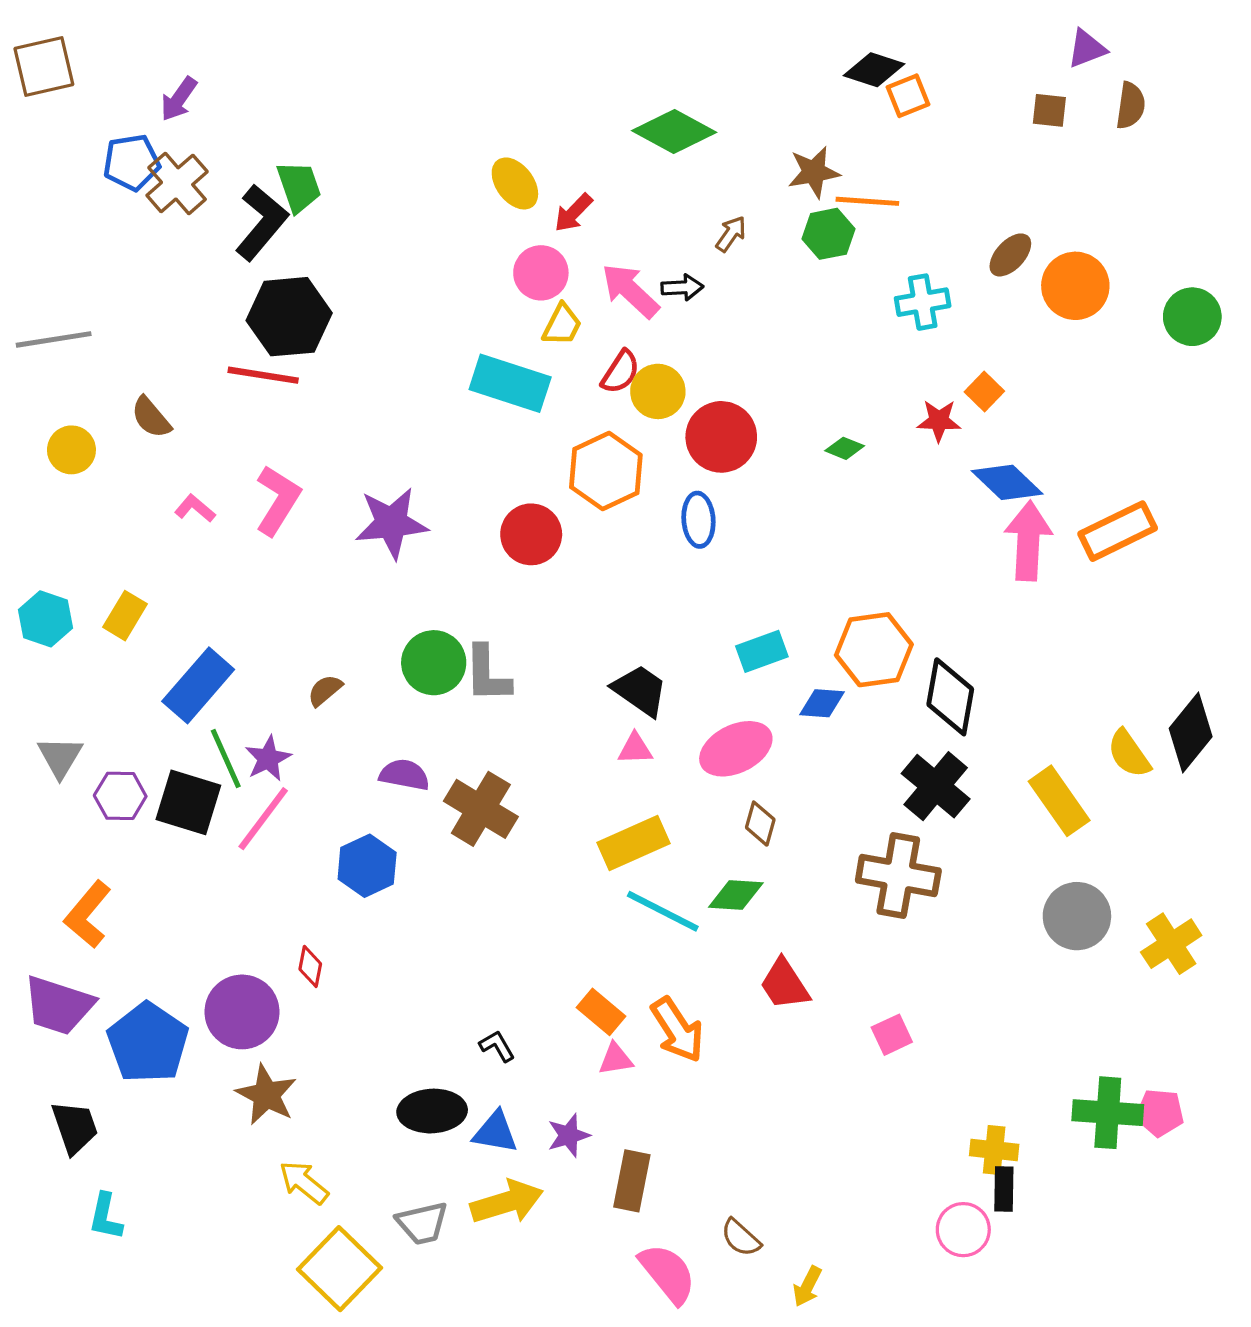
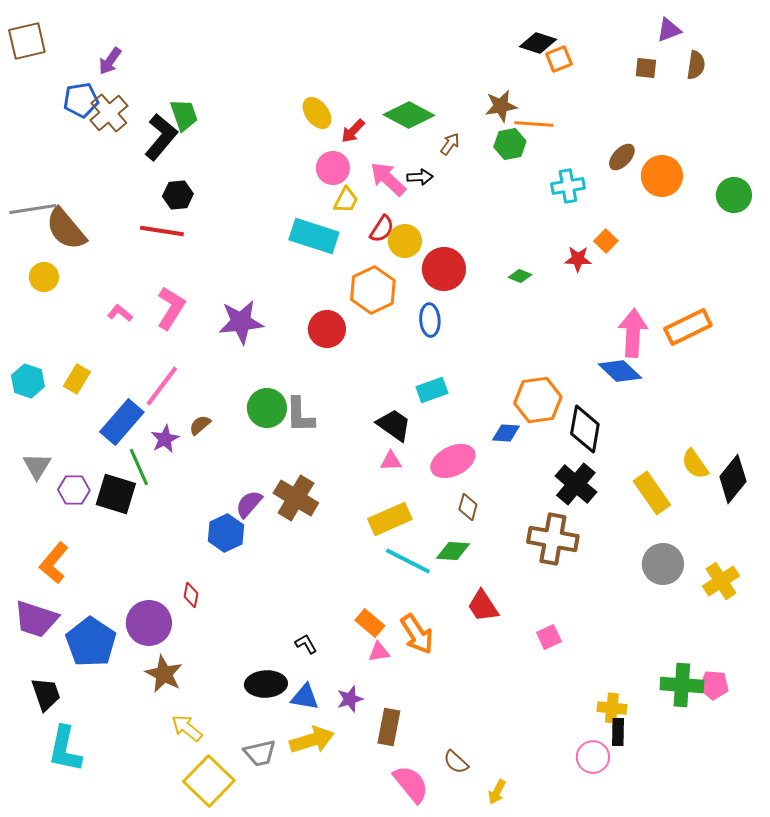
green diamond: (674, 132) -> (409, 115), moved
black hexagon: (289, 317) -> (178, 195), size x0.6
brown semicircle: (151, 417) -> (66, 229), moved, size x1.6
blue diamond: (1007, 482) -> (620, 371), moved
cyan rectangle: (762, 651) -> (432, 390), moved
black diamond: (1191, 733) -> (733, 479), moved
purple star: (268, 759) -> (165, 439), moved
purple semicircle: (404, 775) -> (249, 504), moved, turned -60
pink line: (263, 819) -> (162, 386), moved
cyan L-shape: (106, 1217) -> (65, 749), size x1.6

